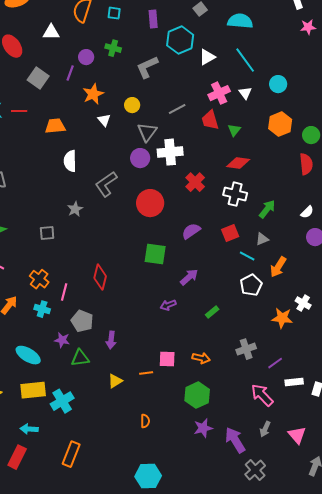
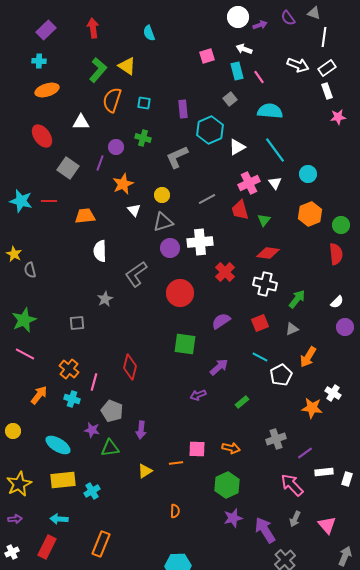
gray triangle: (147, 132) -> (163, 222), moved, turned 35
cyan line: (247, 256) -> (260, 357), moved
cyan cross: (62, 401) -> (92, 491), size x0.7

